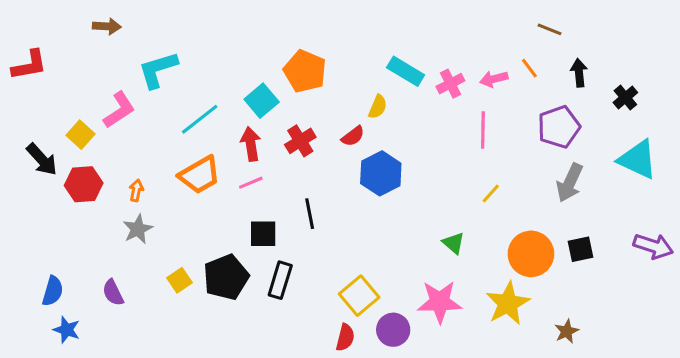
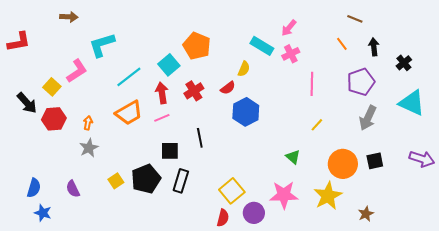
pink arrow: (494, 79) -> (289, 28), moved, turned -36

